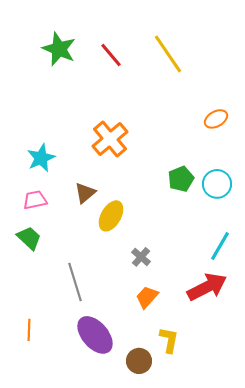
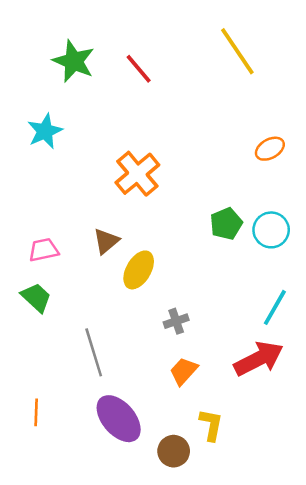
yellow line: (168, 54) -> (237, 51), moved
cyan star: (41, 158) -> (45, 131), moved
gray cross: (141, 257) -> (176, 321), turned 30

